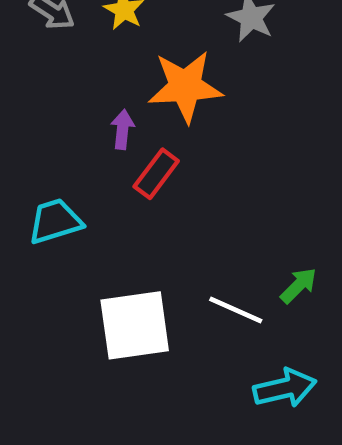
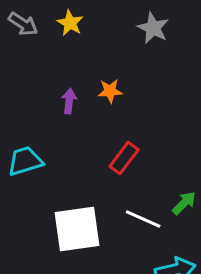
orange star: (185, 87) -> (110, 91), moved, size x0.5
red rectangle: (156, 174) -> (124, 158), moved

